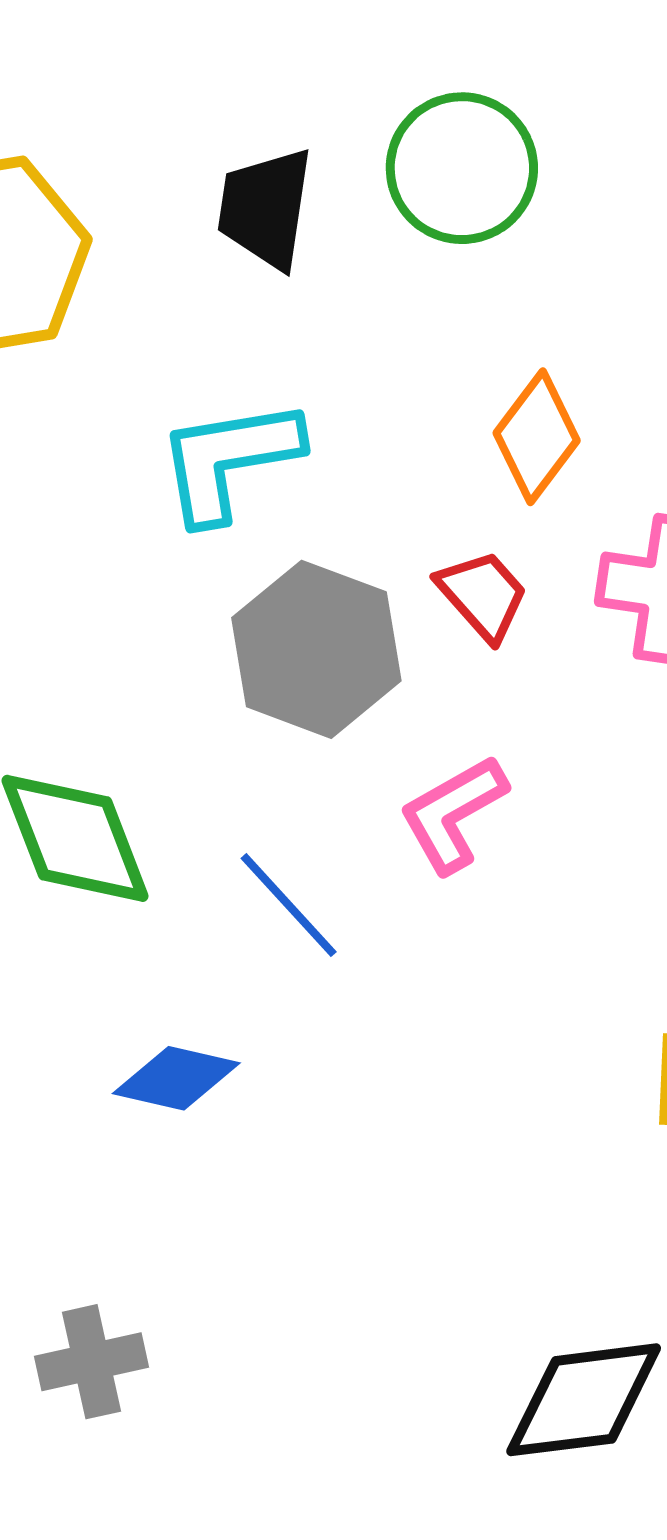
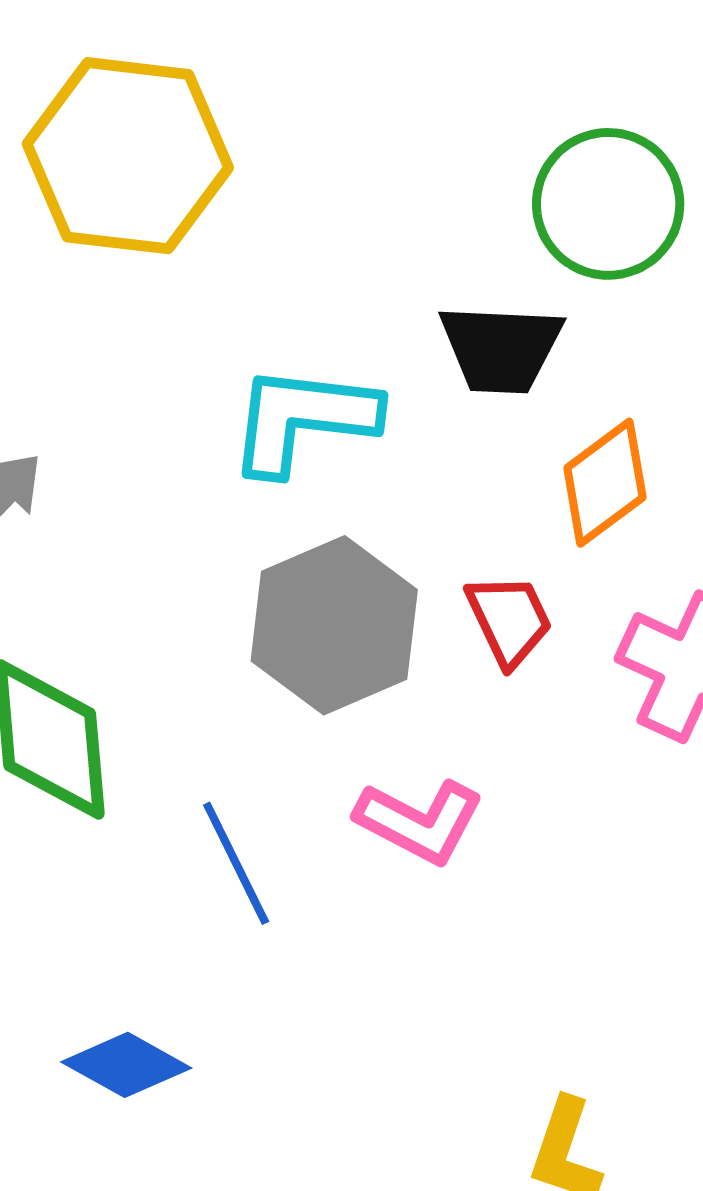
black trapezoid: (265, 208) -> (501, 348), moved, turned -112
pink L-shape: (453, 814) -> (420, 821), turned -139
blue diamond: (176, 1078) -> (126, 1065), moved

